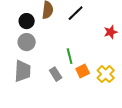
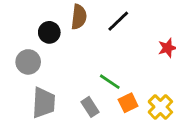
gray circle: (27, 42) -> (28, 62), moved
green line: (70, 56) -> (110, 82), turned -42

